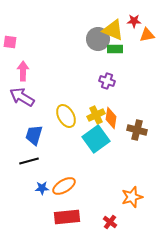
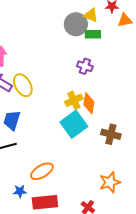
yellow triangle: (113, 30) -> (91, 15), size x0.7
yellow ellipse: (66, 116) -> (23, 85), moved
brown cross: (137, 130) -> (111, 134), moved
blue star: (42, 188) -> (20, 191), moved

